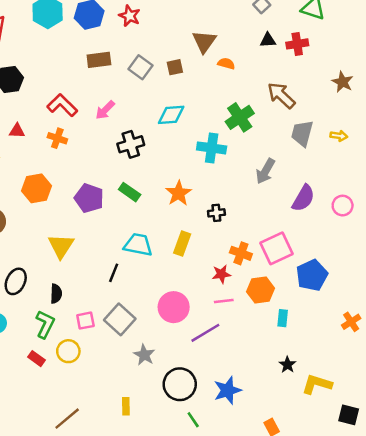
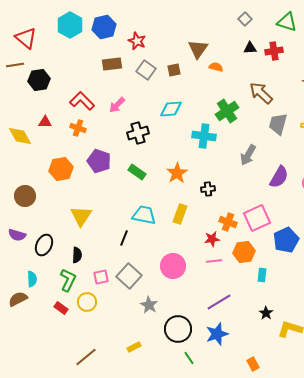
red star: (130, 16) -> (137, 41), moved
purple pentagon: (89, 198) -> (99, 161), moved
purple line: (205, 333) -> (219, 302), moved
yellow rectangle: (126, 406) -> (134, 347), turned 64

